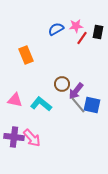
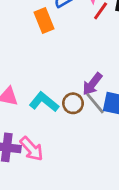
orange rectangle: (26, 55) -> (44, 21), moved
brown circle: (62, 84) -> (73, 103), moved

